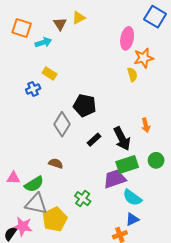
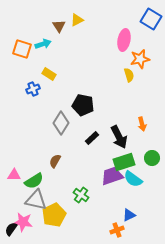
orange square: (22, 28) -> (22, 49), moved
brown semicircle: (56, 163) -> (55, 161), turned -80
cyan semicircle: (132, 198) -> (133, 179), moved

